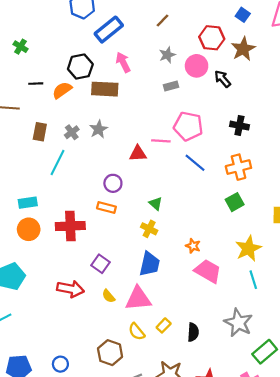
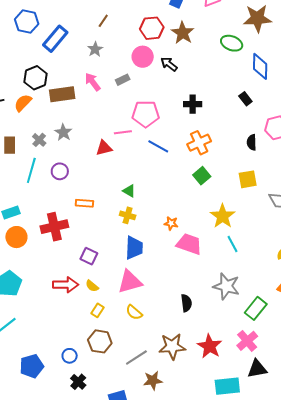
gray star: (167, 55) -> (95, 49), moved
pink arrow: (123, 62) -> (93, 82), moved
purple circle: (113, 183) -> (60, 171), moved
yellow semicircle: (109, 296) -> (92, 286), moved
yellow rectangle: (164, 325) -> (97, 310), moved
brown hexagon: (110, 353) -> (100, 341), moved

